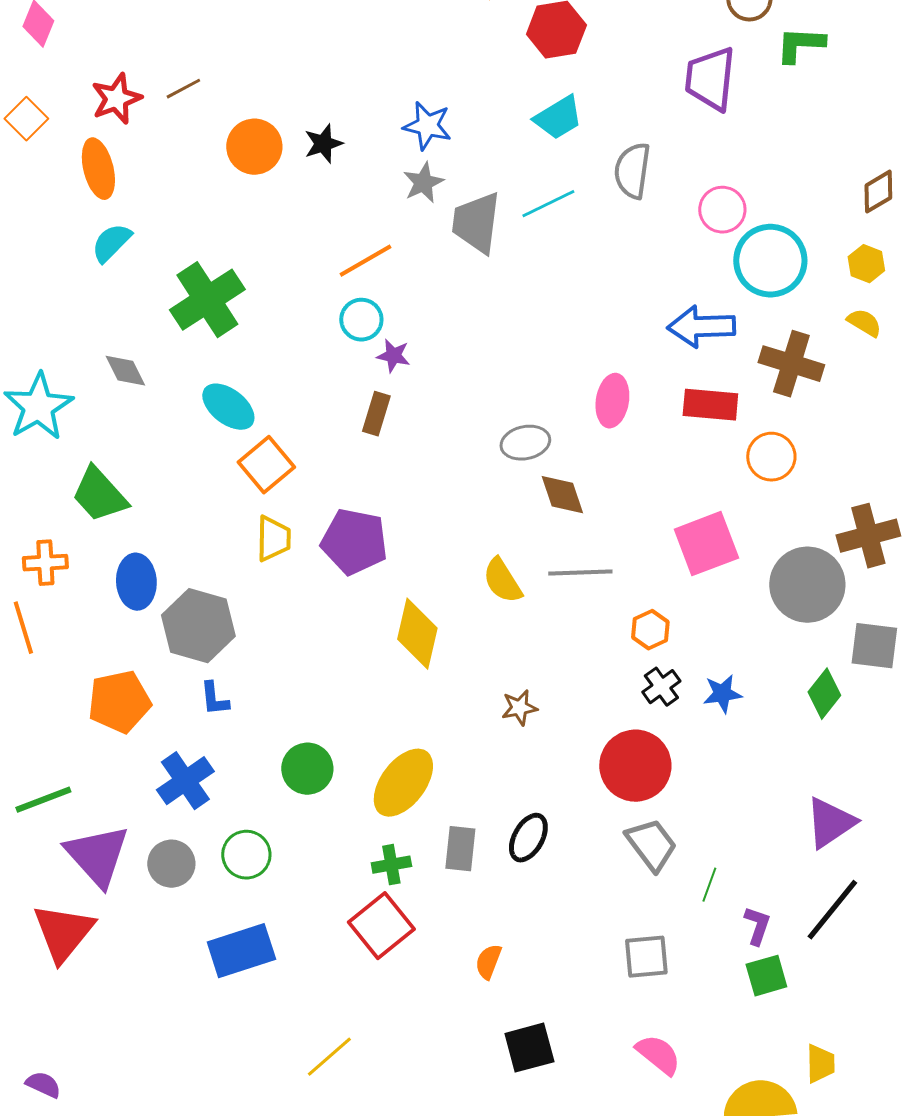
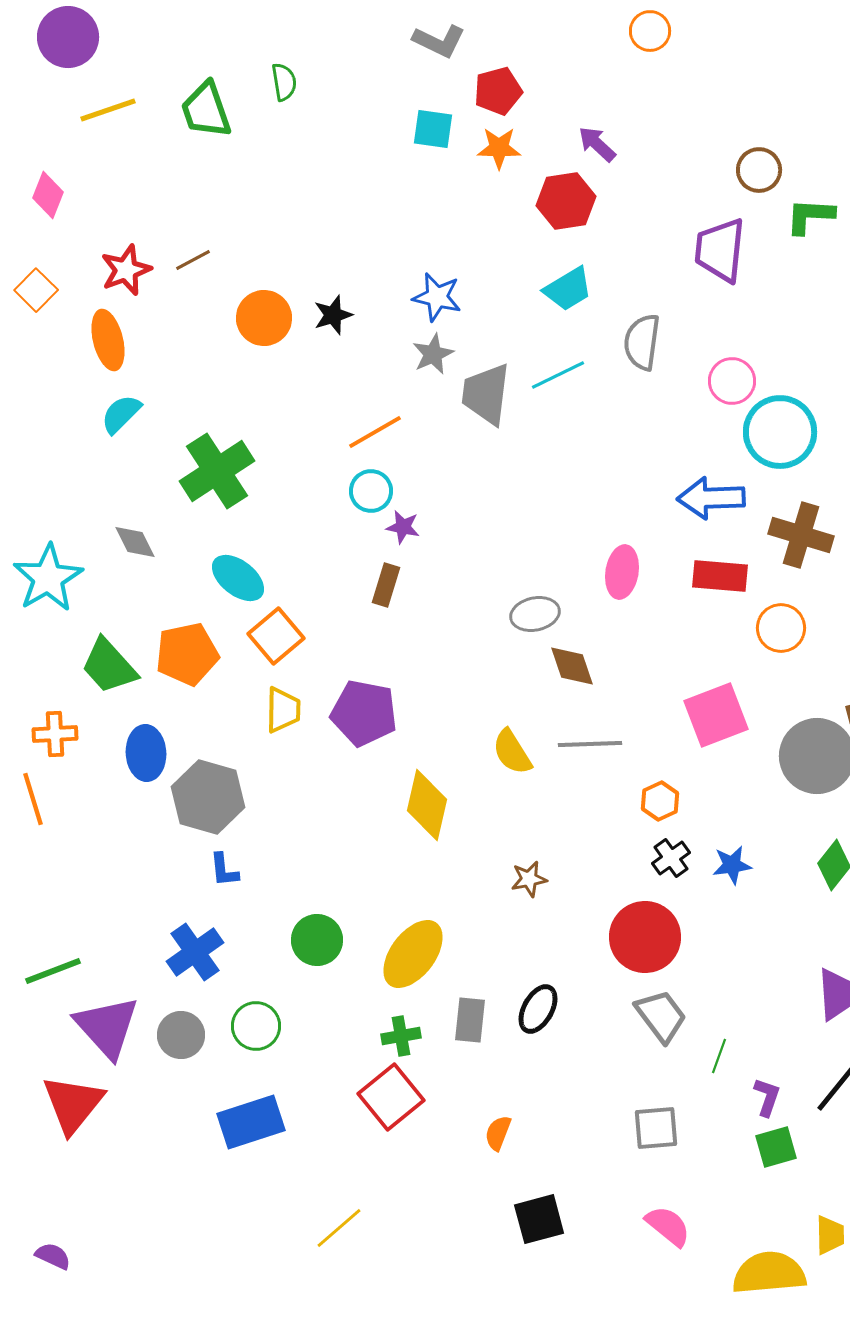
orange pentagon: (119, 702) -> (187, 654), moved

